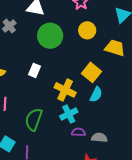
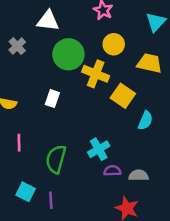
yellow cross: (65, 90) -> (96, 74), moved
cyan semicircle: (96, 94) -> (145, 120), moved

